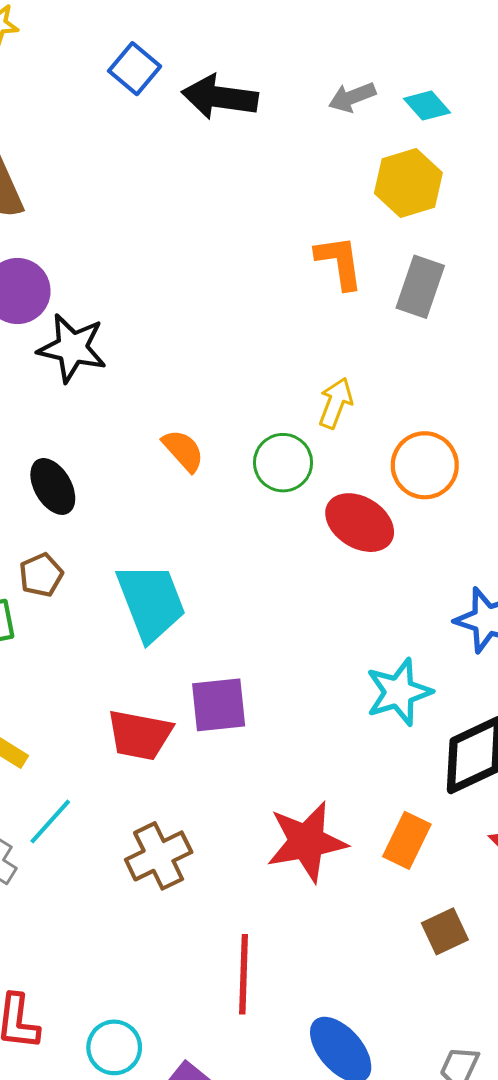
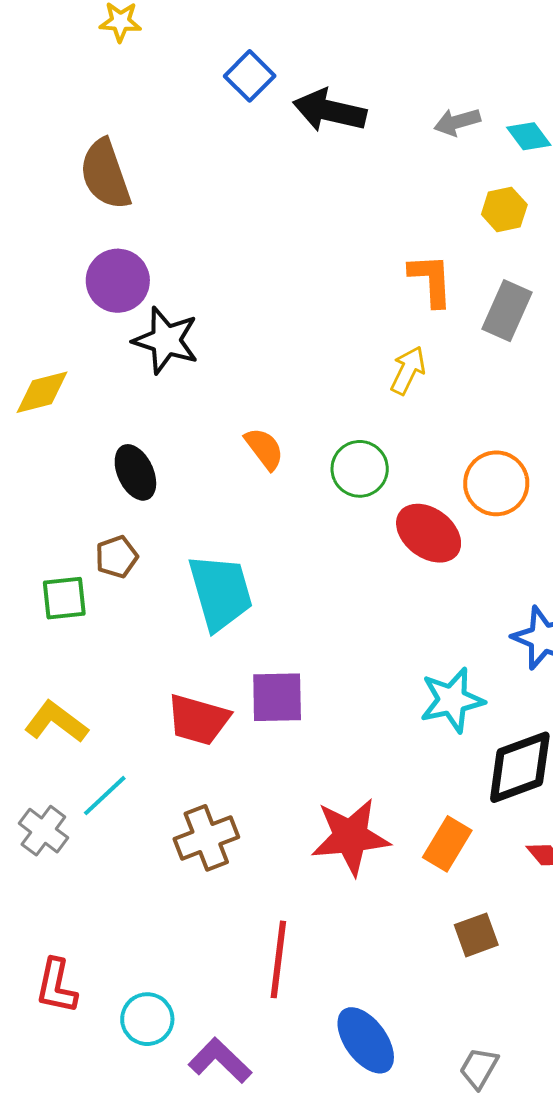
yellow hexagon: (408, 183) -> (504, 209), size x0.7
yellow arrow: (336, 403) -> (408, 370), moved

